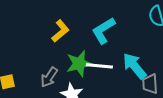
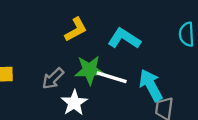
cyan L-shape: (103, 30) -> (124, 39), turned 52

